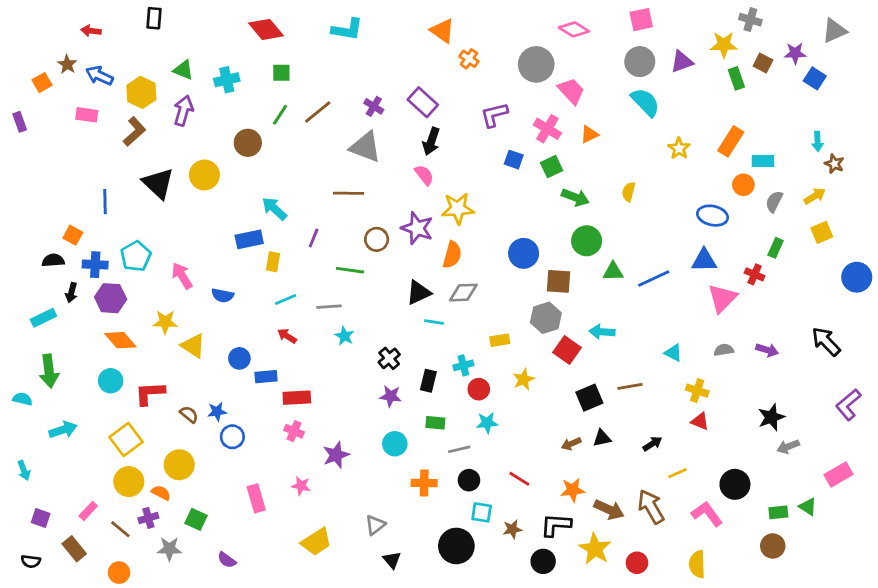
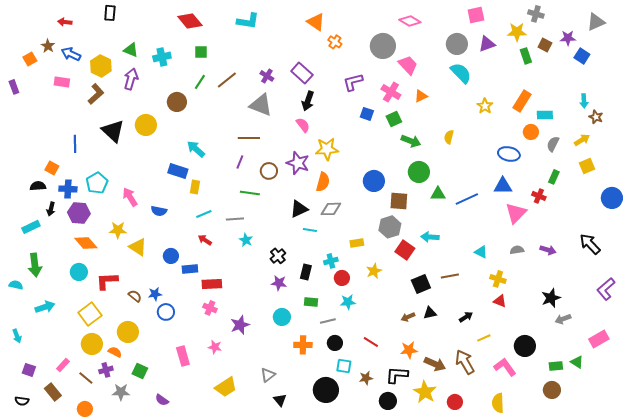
pink square: (641, 20) -> (476, 15), moved
purple line: (314, 238) -> (240, 162), moved
blue rectangle: (249, 239) -> (178, 171), turned 30

